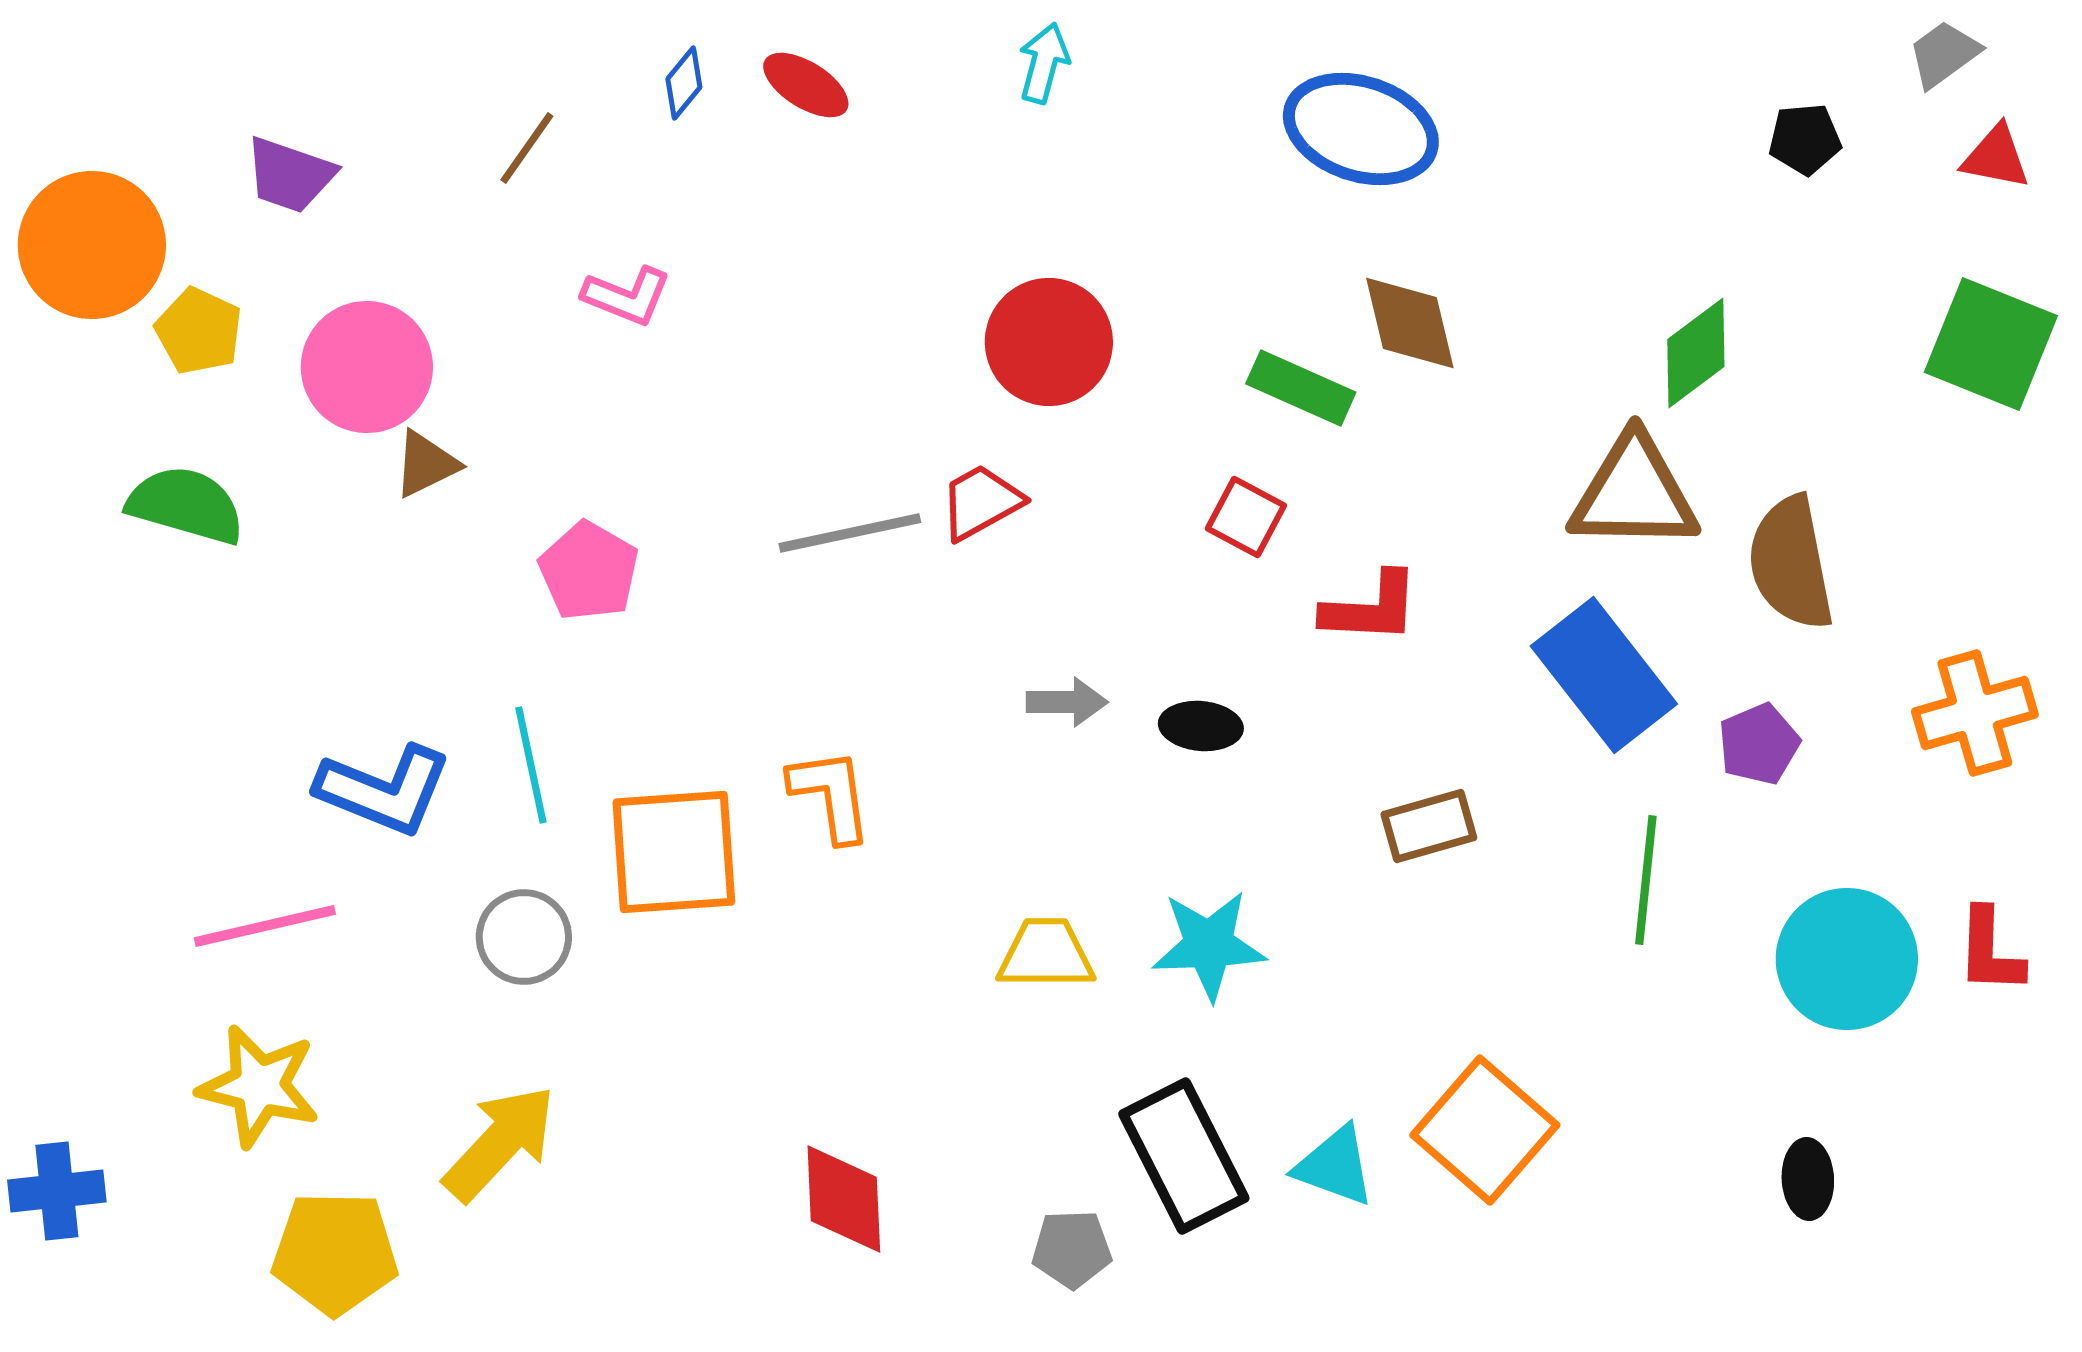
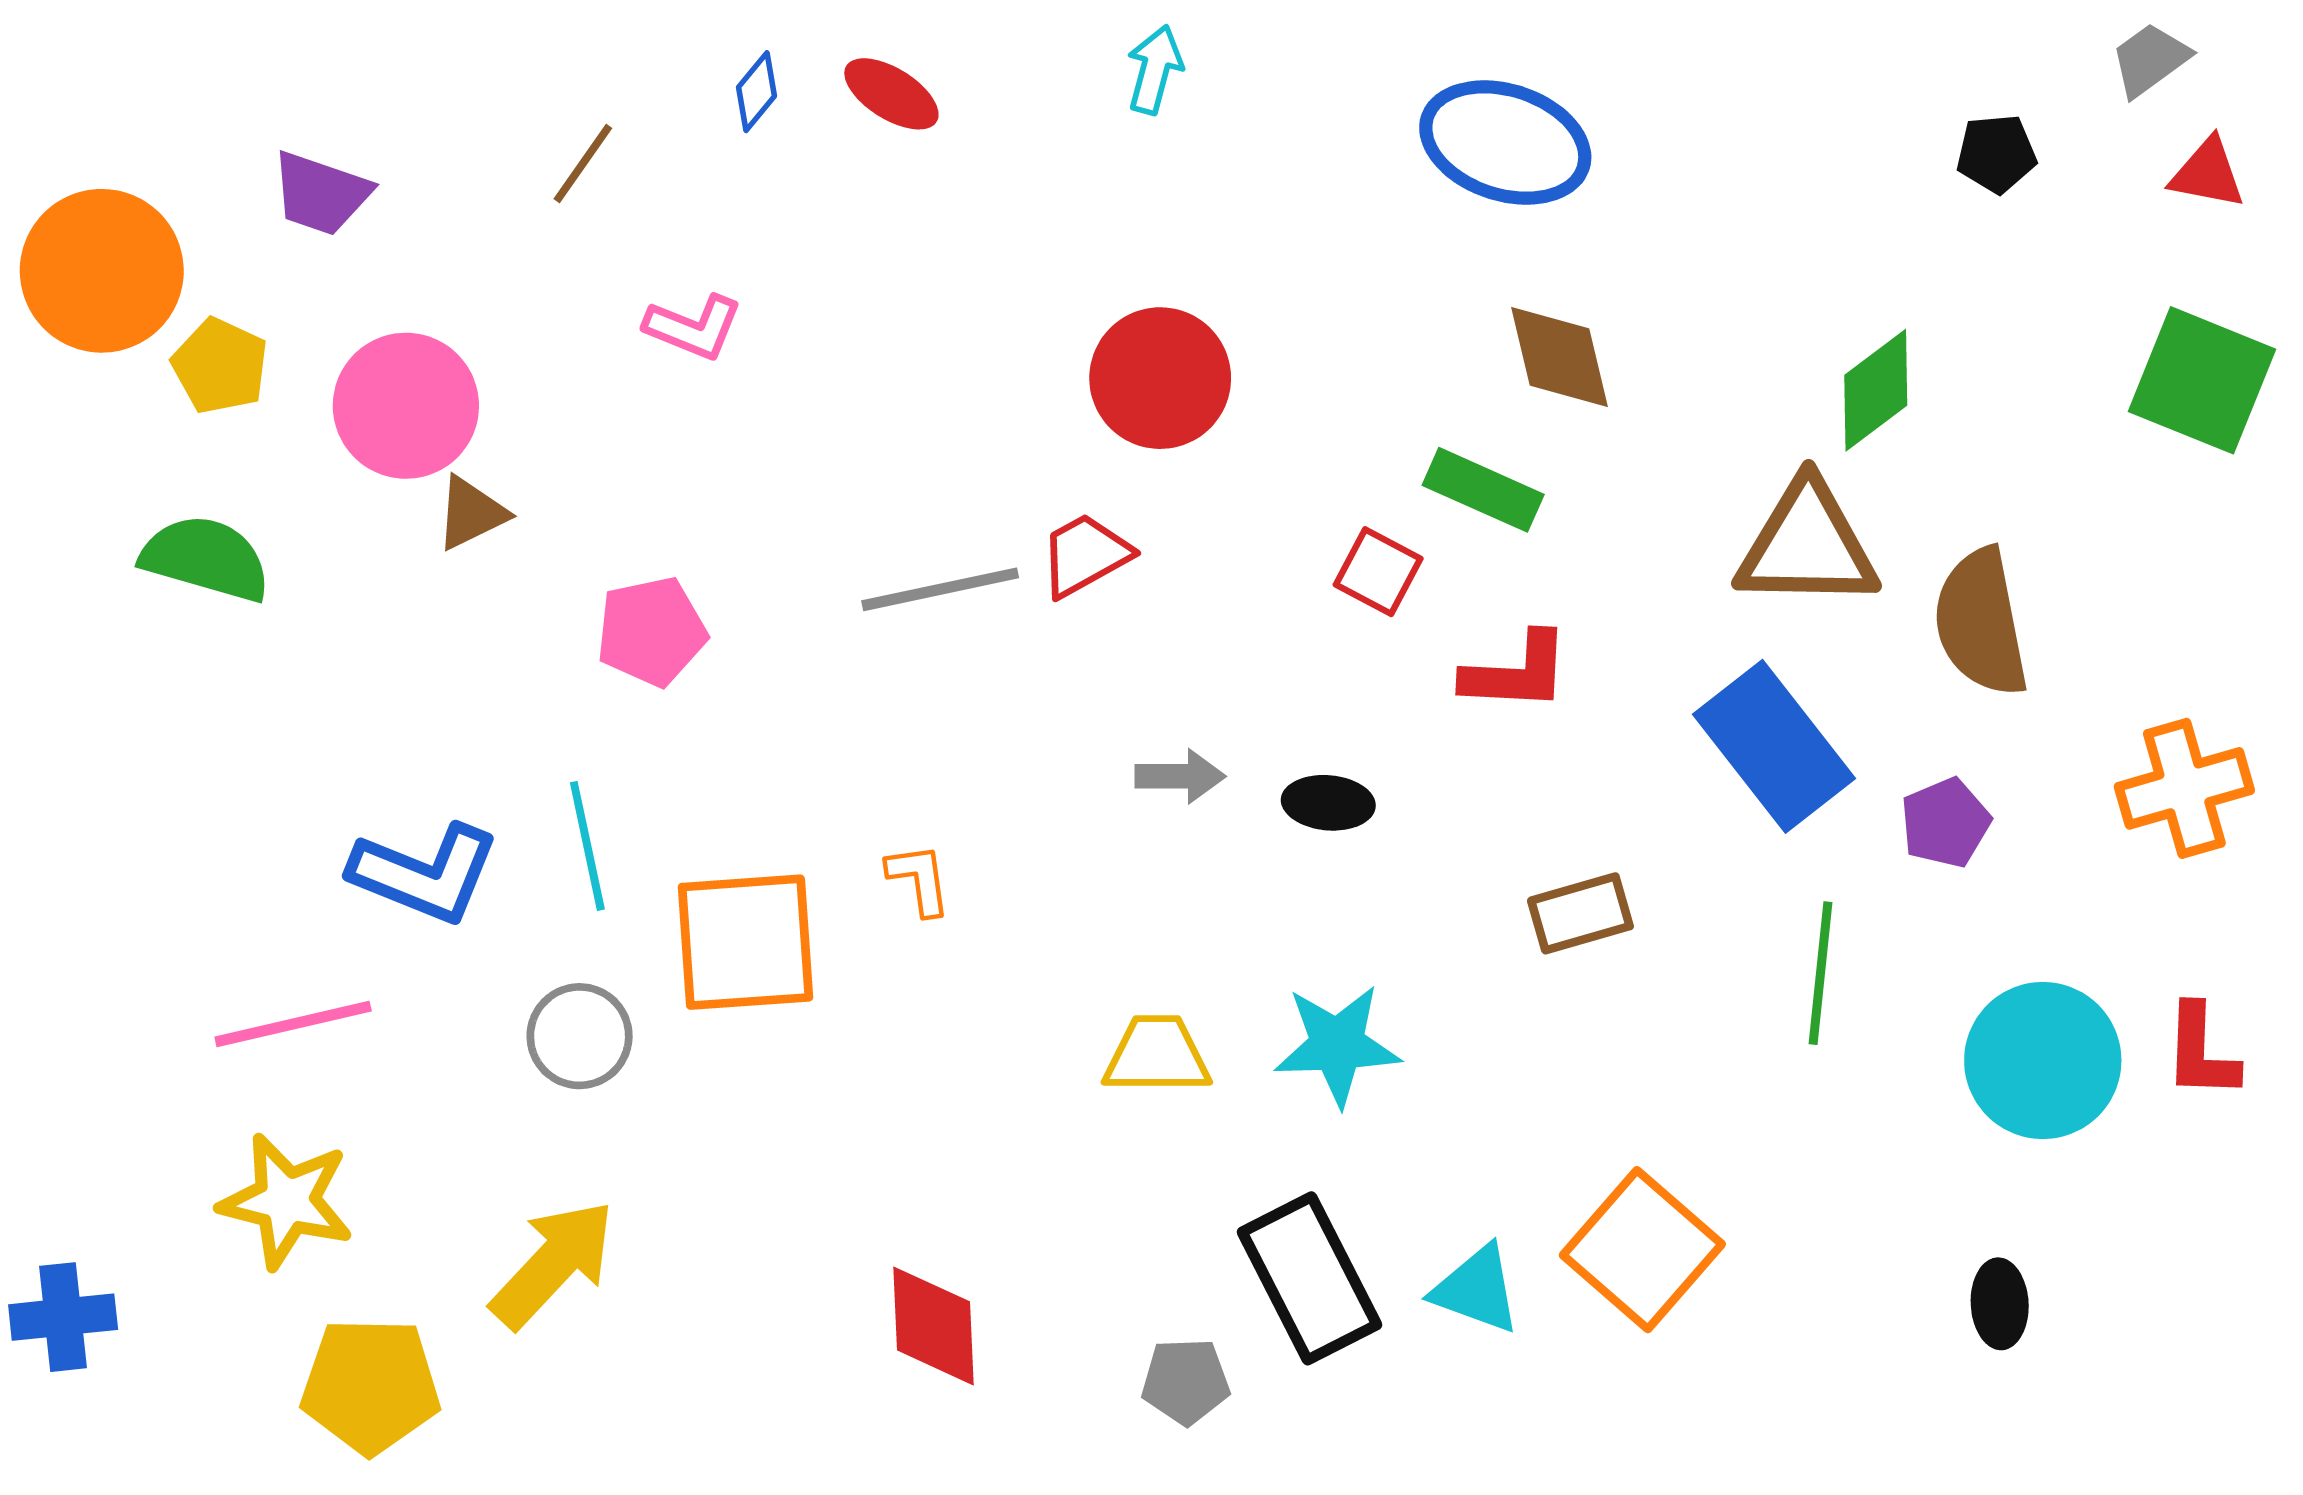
green rectangle: (1301, 388) -> (1483, 490), moved
pink pentagon: (589, 571) -> (651, 631), turned 30
orange L-shape: (831, 795) -> (919, 879), size x0.7

